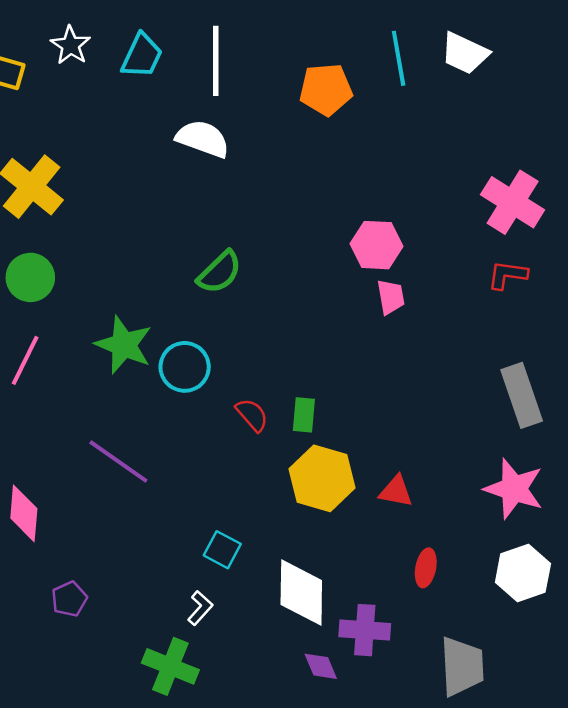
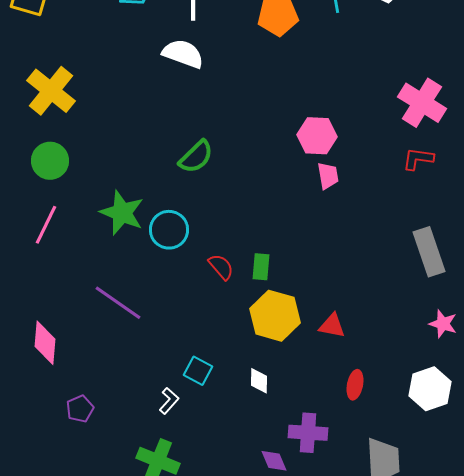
pink star: (514, 489) -> (443, 324), moved, size x0.6
white diamond: (301, 592) -> (259, 381), moved, size x0.5
white L-shape: (200, 608) -> (169, 401), moved

